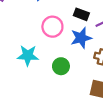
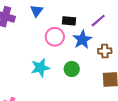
black rectangle: (81, 14) -> (69, 21), moved

